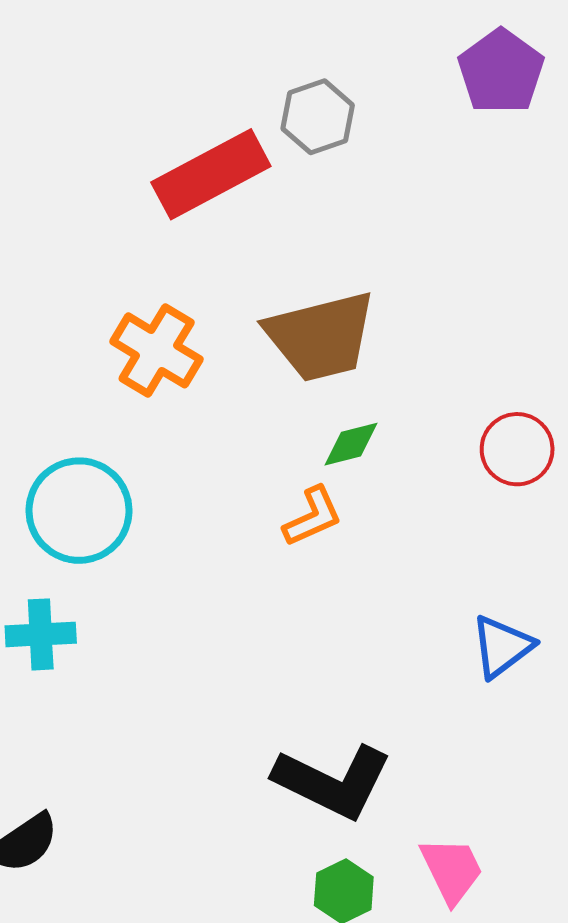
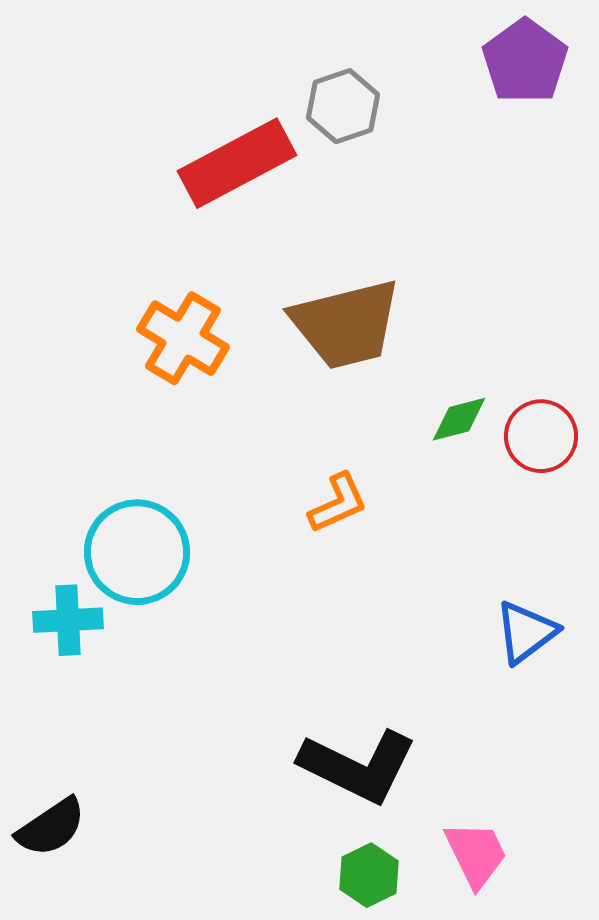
green diamond: (351, 444) -> (459, 419), moved
cyan circle: (79, 511) -> (137, 552), moved

